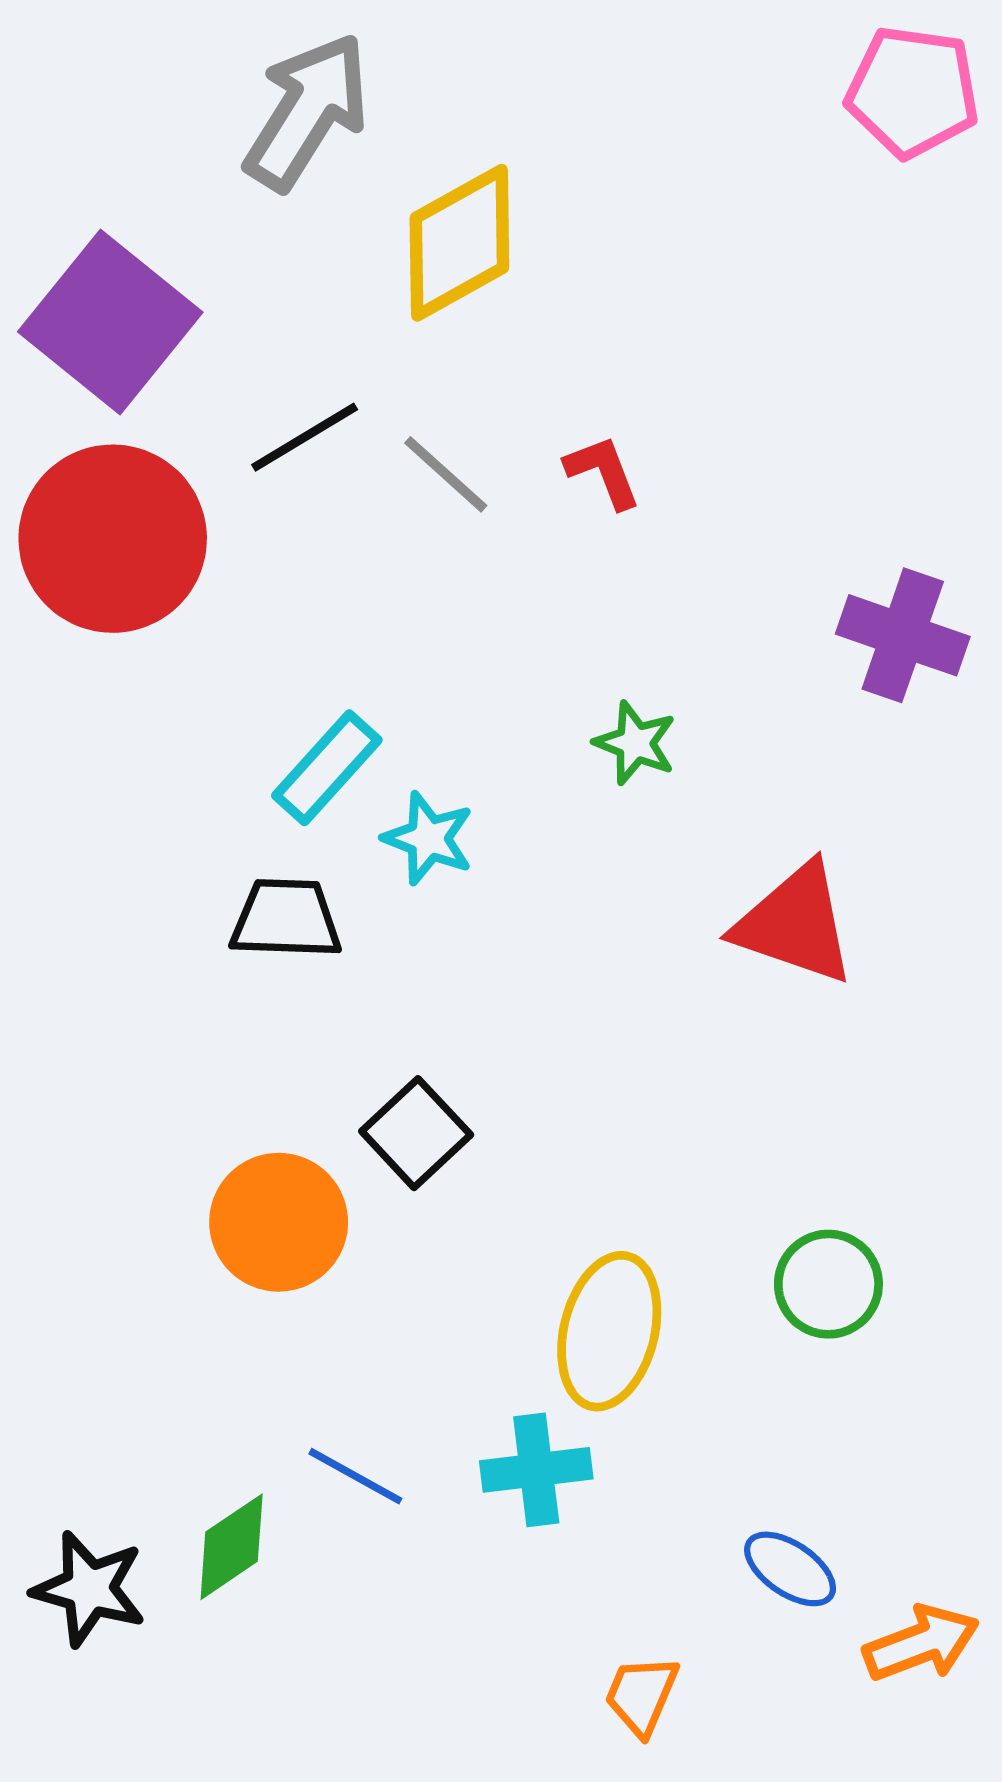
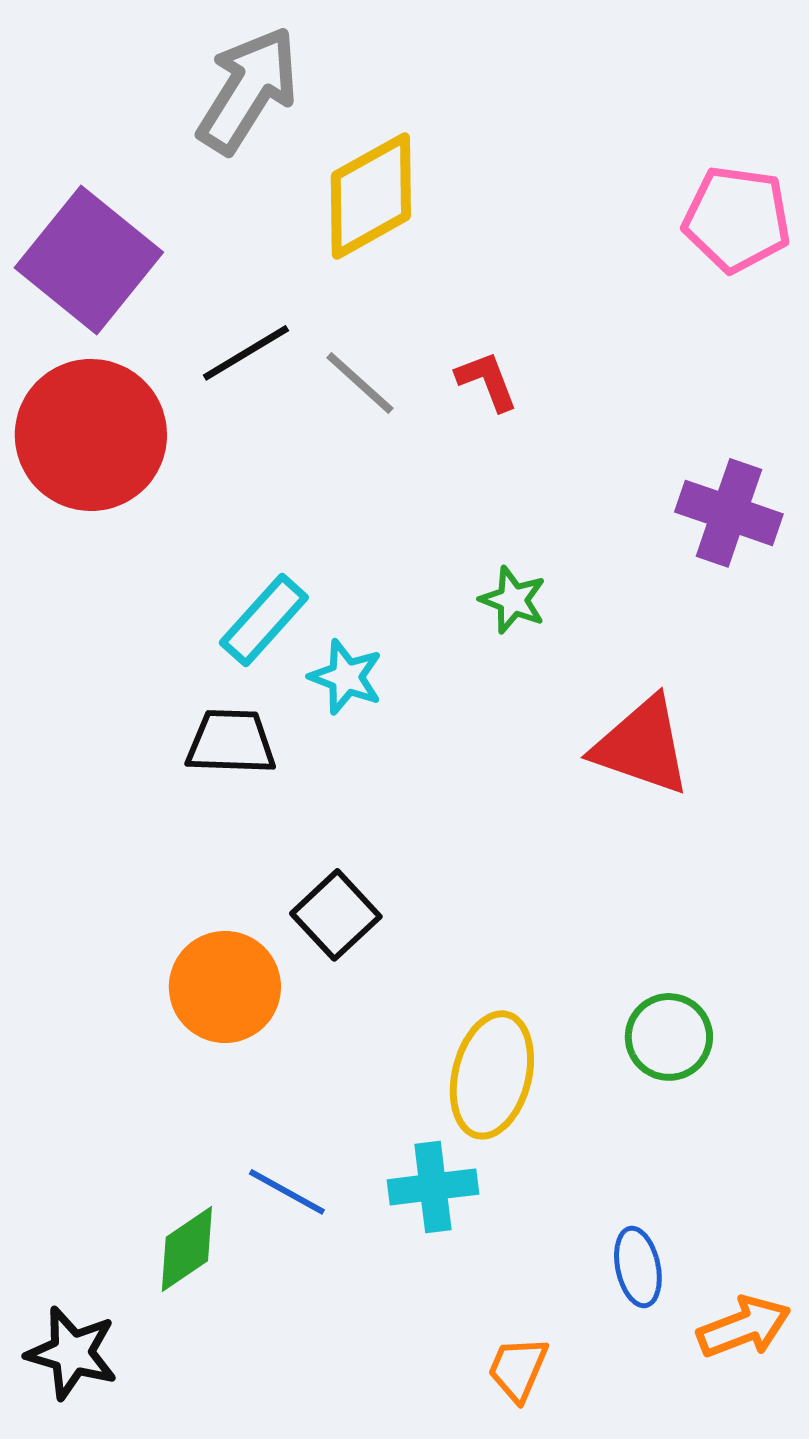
pink pentagon: (913, 92) -> (737, 219), moved
blue ellipse: (790, 1569) -> (638, 1267), turned 44
black star: (89, 1589) -> (72, 1353), moved

